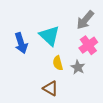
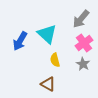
blue arrow: (21, 43) -> (20, 41), turned 48
gray star: (78, 67) -> (83, 64), moved

